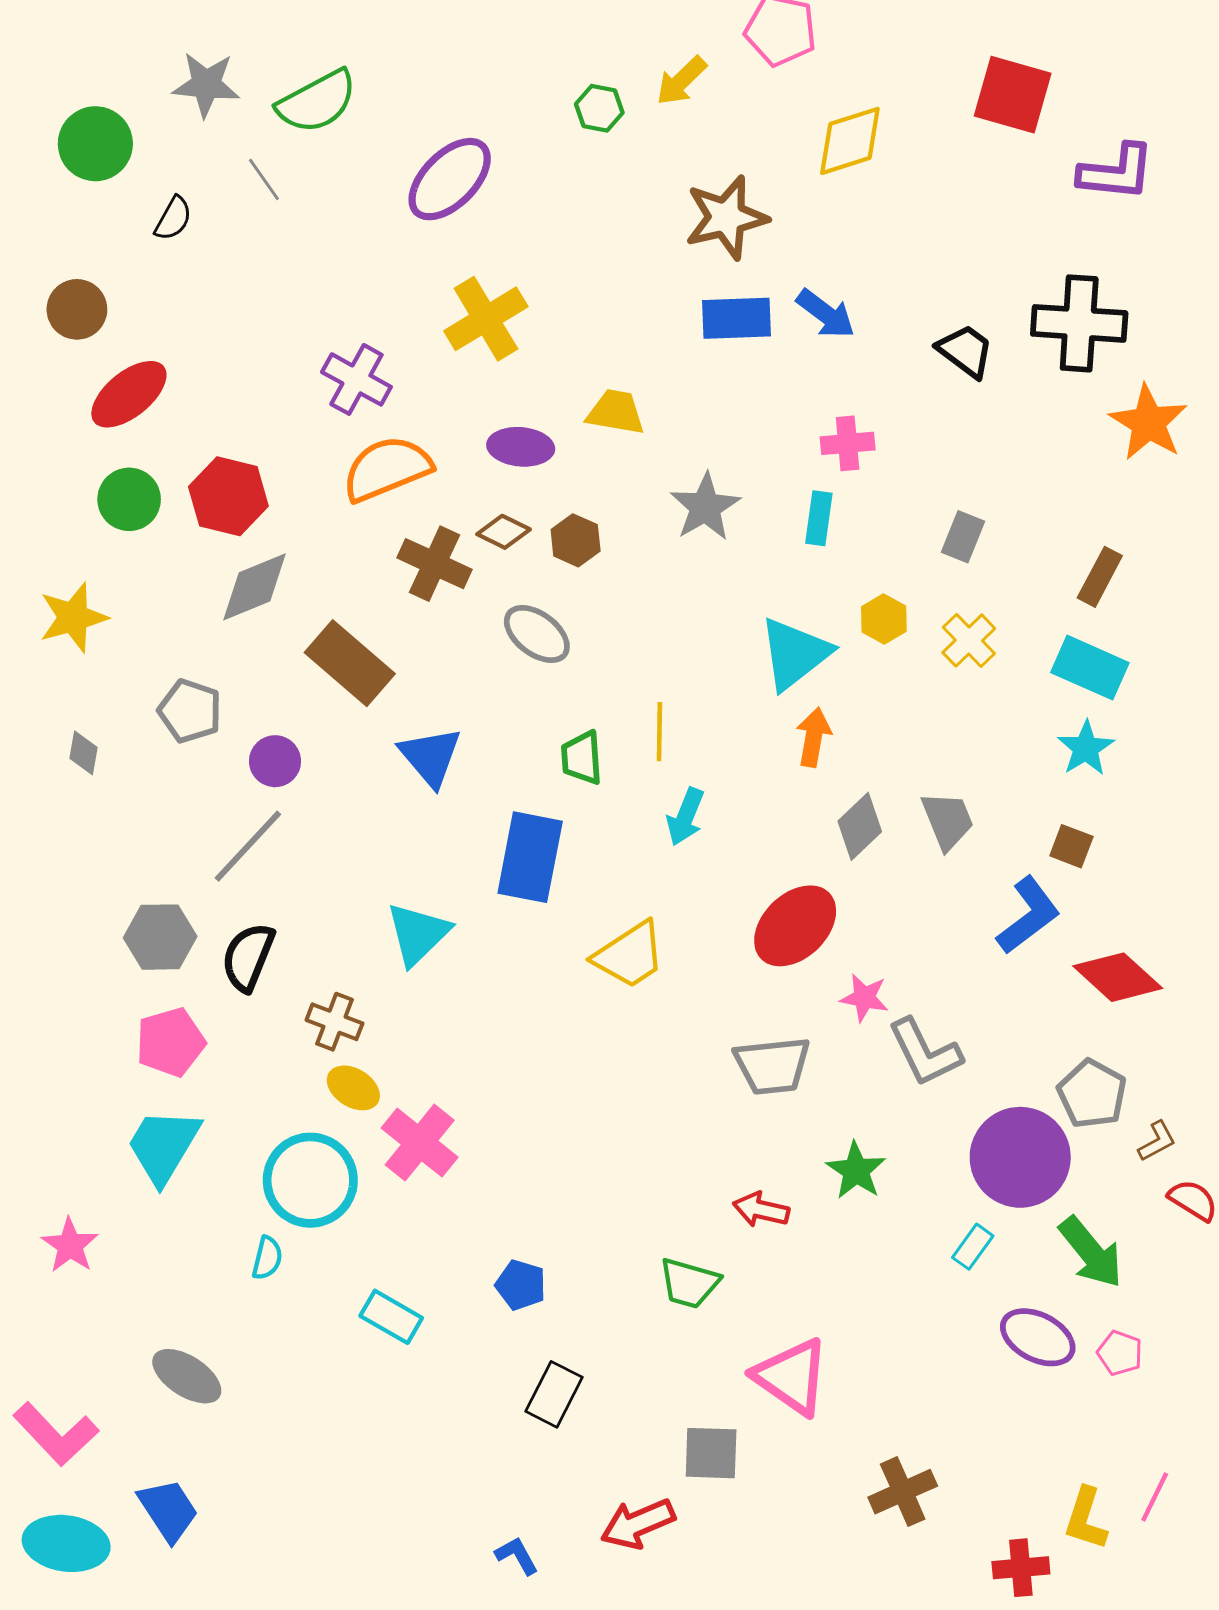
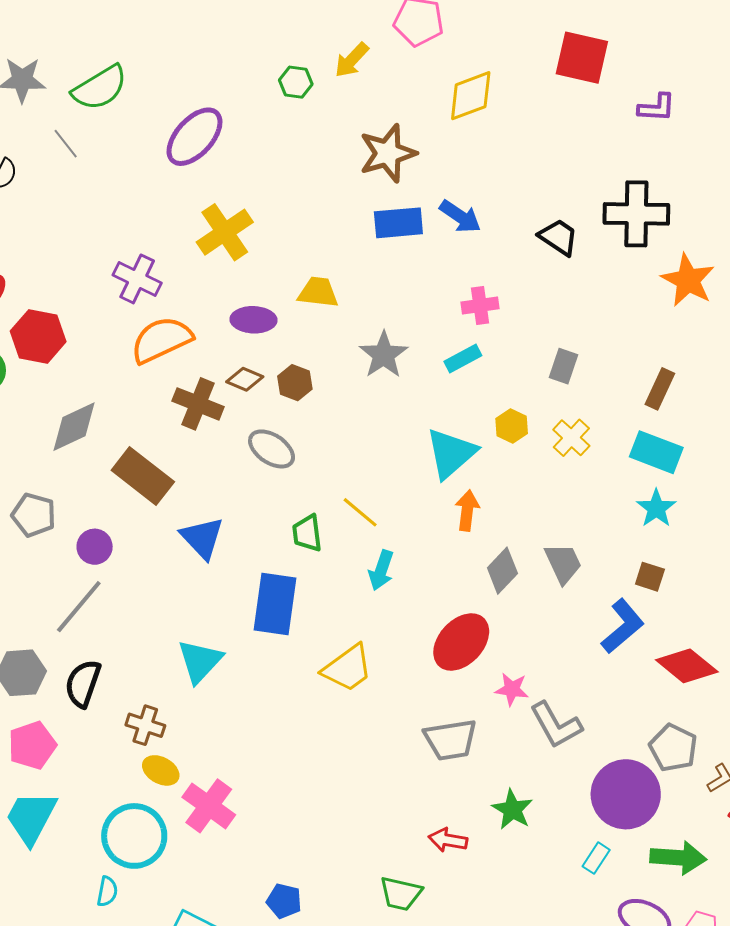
purple L-shape: (1116, 172) -> (657, 108), size x0.7
red hexagon: (228, 496) -> (38, 336), moved
cyan rectangle: (819, 518) -> (463, 358), turned 57
yellow line: (659, 732) -> (360, 512), turned -48
green arrow: (1091, 1252) -> (678, 858), turned -44

